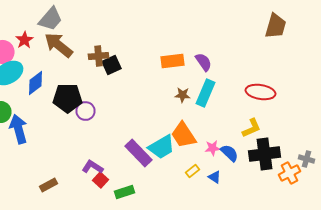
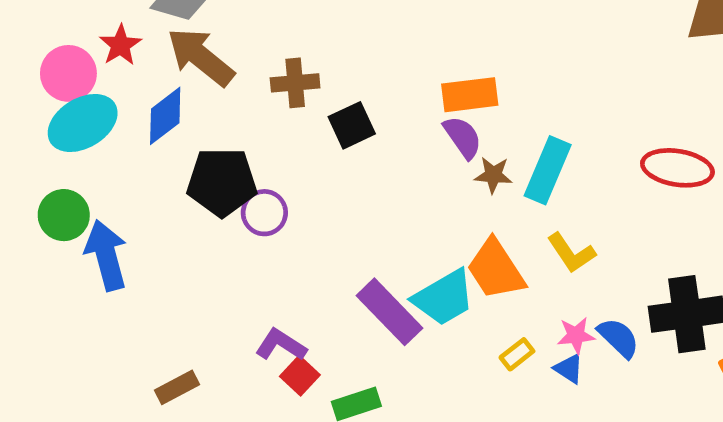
purple semicircle: (204, 62) -> (463, 137), moved
black square: (112, 65) -> (352, 125), moved
blue diamond: (36, 83) -> (165, 116), moved
yellow L-shape: (252, 128) -> (571, 253), moved, turned 80
pink star: (212, 148) -> (576, 335), moved
blue semicircle: (230, 153) -> (618, 338), moved

